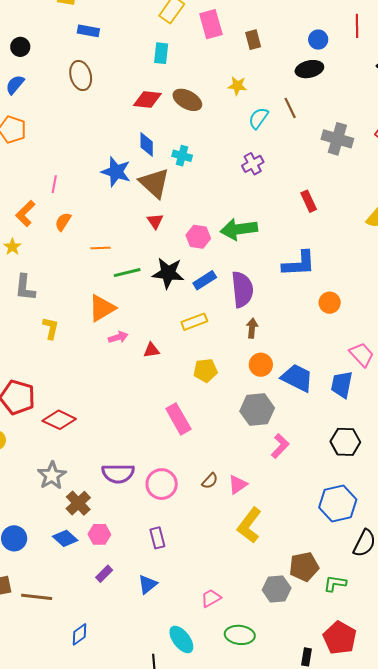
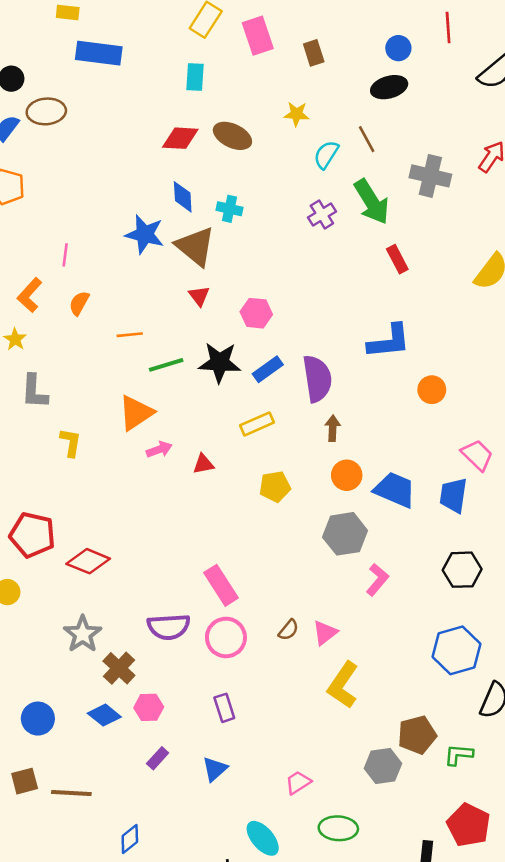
blue rectangle: (88, 31) -> (99, 53), size x1.6
brown ellipse: (81, 75) -> (46, 111), moved, turned -76
green arrow: (239, 229) -> (372, 202), moved, turned -111
pink rectangle: (178, 419) -> (221, 585), moved

